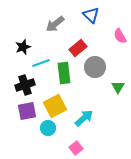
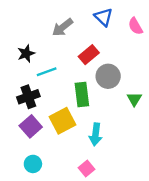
pink semicircle: (120, 36) -> (135, 26), moved
green rectangle: (64, 73) -> (82, 94), moved
purple square: (27, 111) -> (31, 126), turned -30
cyan arrow: (84, 118) -> (96, 134), turned 138
cyan circle: (48, 128) -> (33, 164), moved

